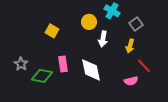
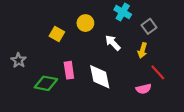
yellow circle: (89, 22) -> (85, 23), moved
white arrow: (103, 39) -> (113, 43), turned 126
gray star: (21, 64) -> (19, 60), moved

